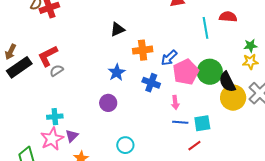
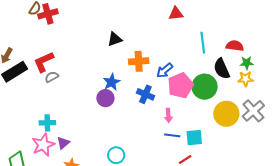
red semicircle: (228, 17) -> (235, 46), moved
black semicircle: (227, 82) -> (222, 69), moved
purple circle: (108, 103) -> (105, 98), moved

